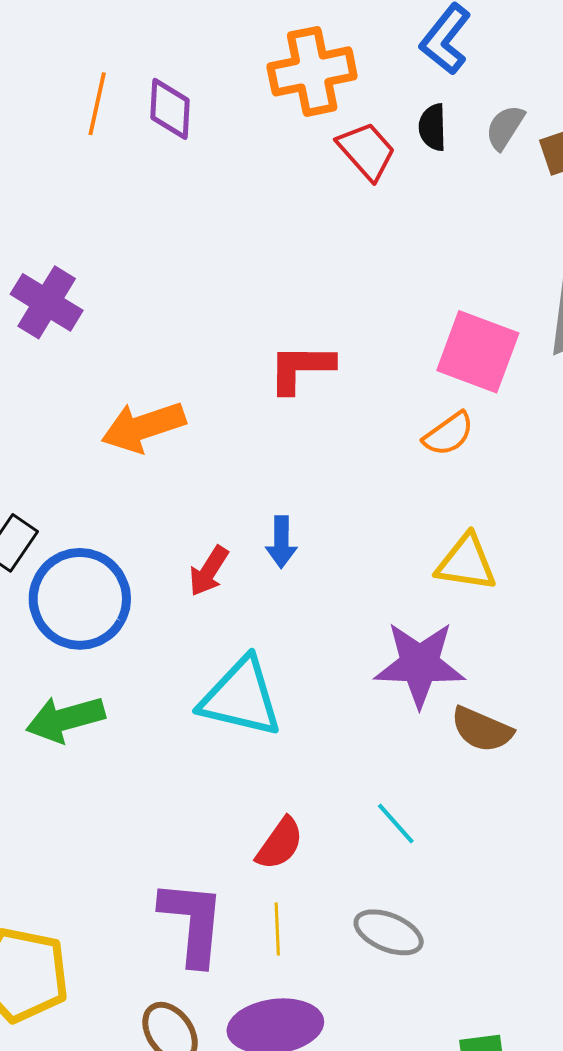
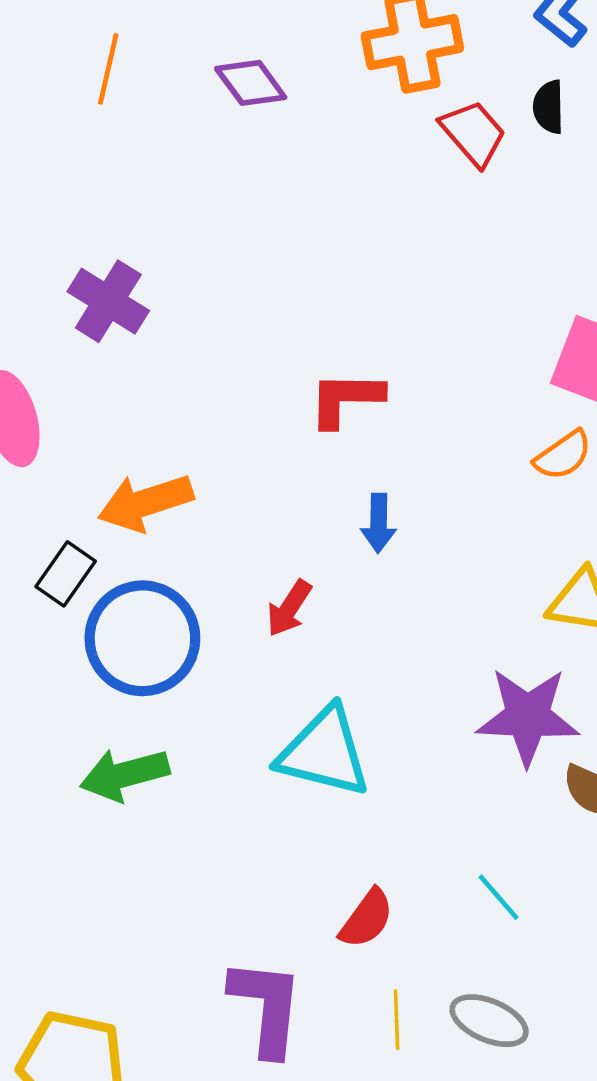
orange line: (97, 104) -> (108, 69), moved
purple diamond: (170, 109) -> (251, 83), turned -40
red L-shape: (301, 368) -> (346, 399), moved
orange arrow: (143, 427) -> (145, 502), moved
blue arrow: (281, 542) -> (379, 523), moved
yellow line: (277, 929) -> (397, 1020), moved

